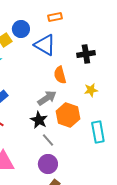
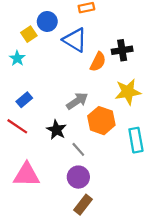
orange semicircle: (60, 75) -> (98, 62), moved, turned -138
yellow star: (91, 90) -> (128, 92), size x1.6
black star: (39, 120) -> (56, 130), moved

